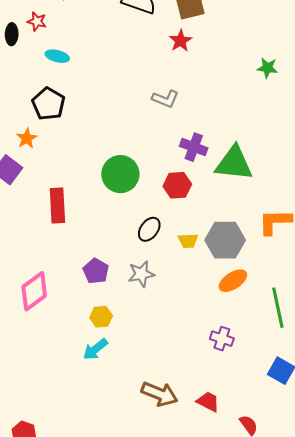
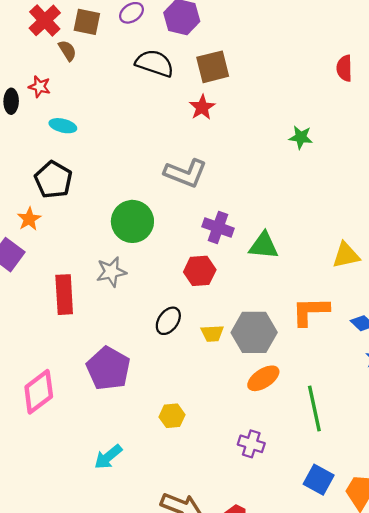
gray L-shape: (165, 99) -> (186, 173), size x1.4
green triangle: (234, 163) -> (264, 246), size x0.7
green circle: (120, 174) -> (132, 221), moved
purple pentagon: (96, 271) -> (108, 368), size x1.5
gray star: (141, 274) -> (111, 272), moved
yellow hexagon: (101, 317) -> (172, 416), moved

